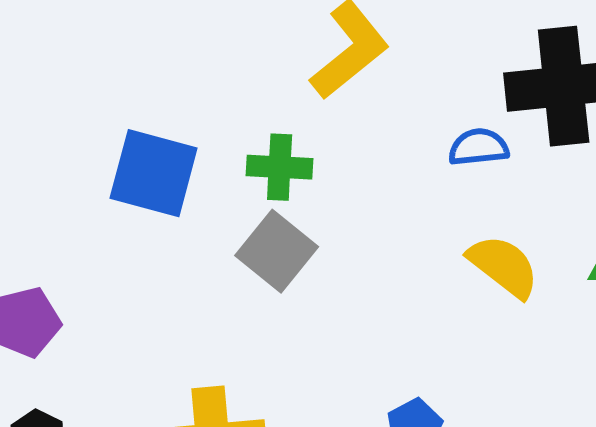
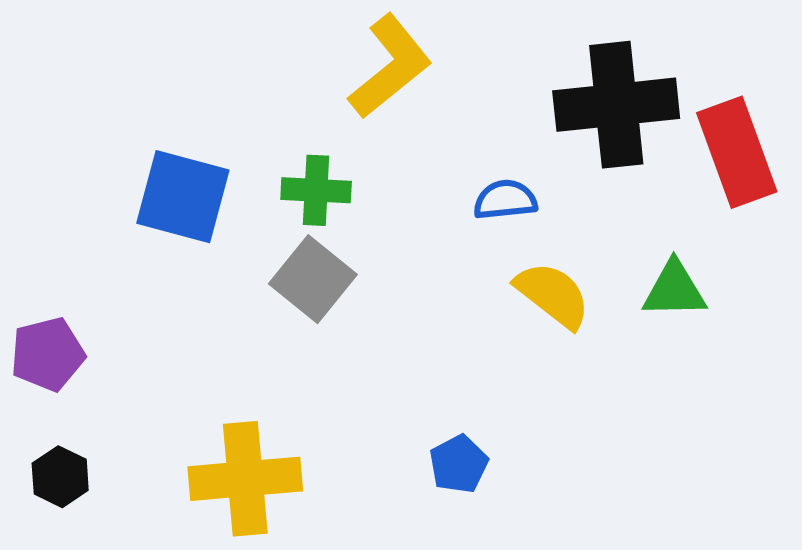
blue semicircle: (479, 147) -> (505, 200), moved

